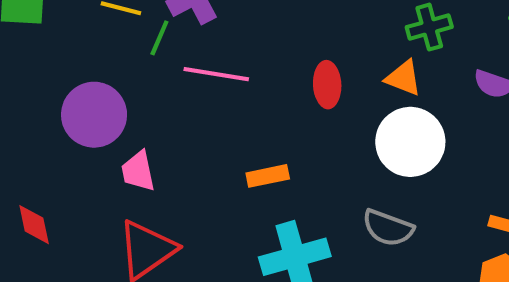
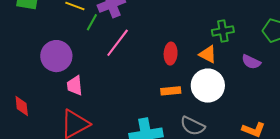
pink line: (216, 74) -> (118, 43), turned -68
orange rectangle: (268, 176) -> (171, 91), moved

